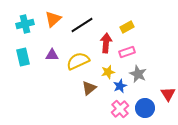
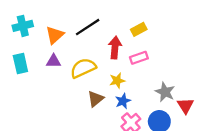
orange triangle: (53, 19) -> (55, 35), moved
gray star: (138, 74) -> (165, 92), moved
blue star: (120, 86) -> (123, 101), moved

